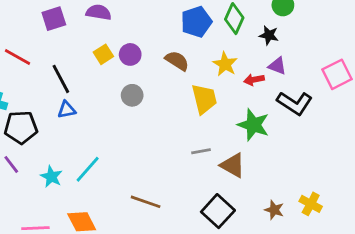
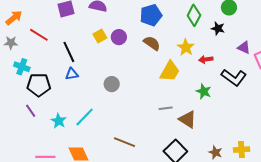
blue pentagon: (196, 22) -> (151, 15), moved
purple triangle: (277, 66) -> (244, 48), moved
gray circle: (132, 95) -> (112, 84), moved
yellow trapezoid: (204, 99) -> (170, 71), turned 40
green star: (253, 125) -> (204, 91), size x0.7
yellow cross: (311, 204) -> (241, 150), turned -35

